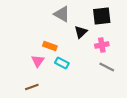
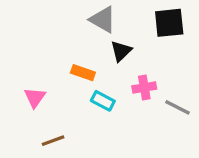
black triangle: (81, 32) -> (121, 51), moved
pink cross: (102, 45) -> (144, 88), moved
pink triangle: (38, 61) -> (35, 97), moved

